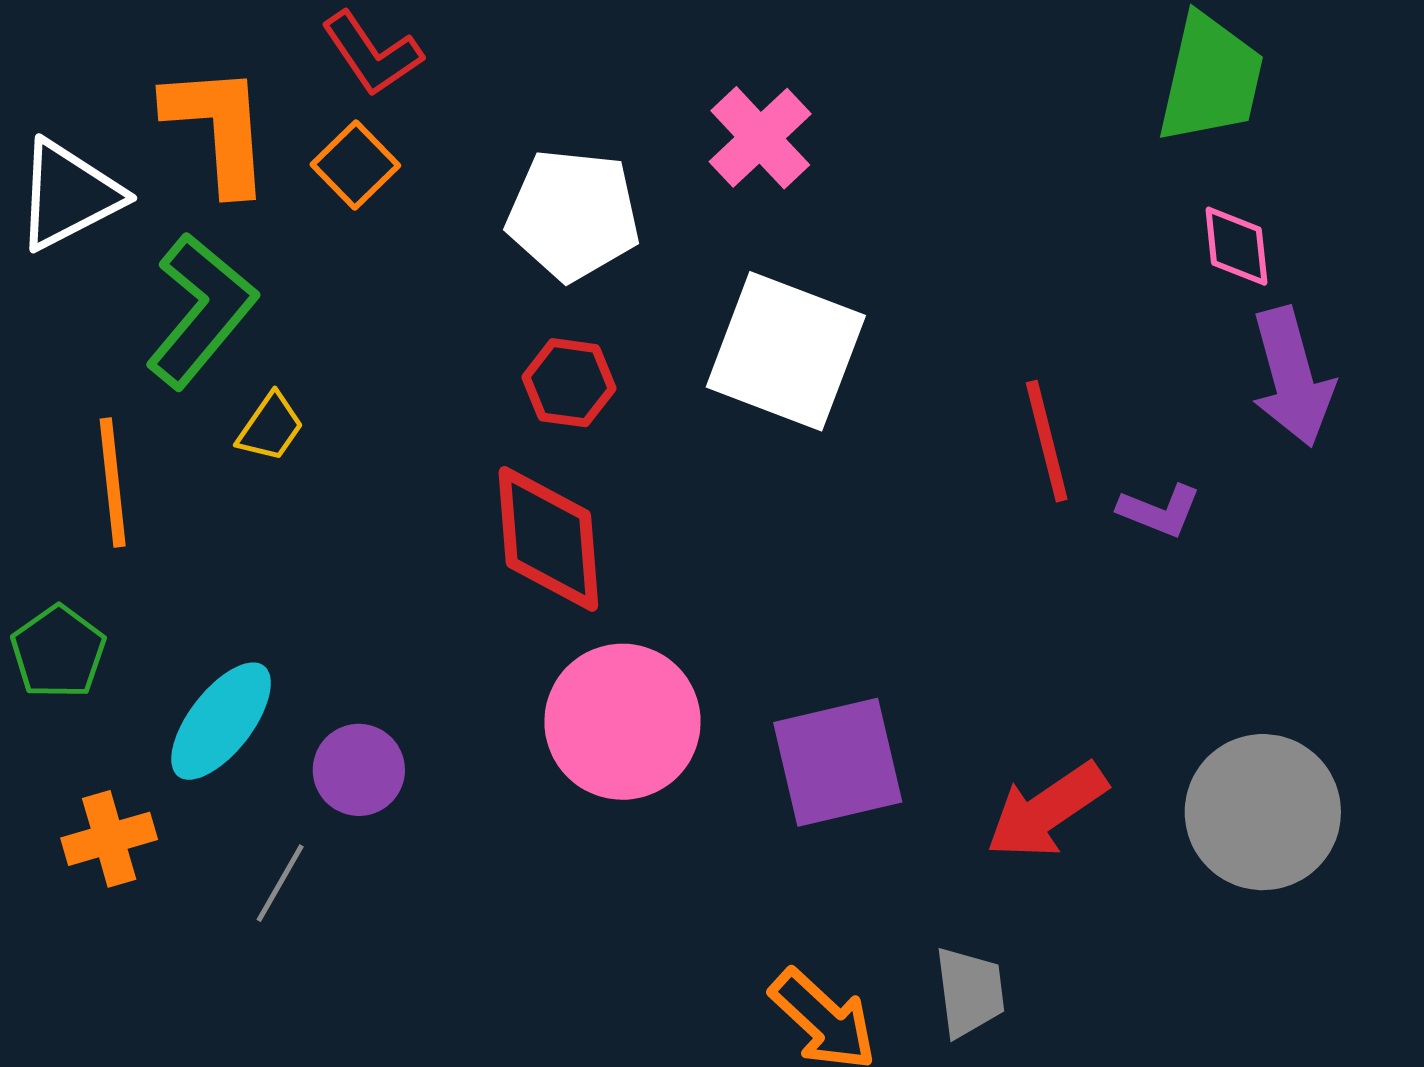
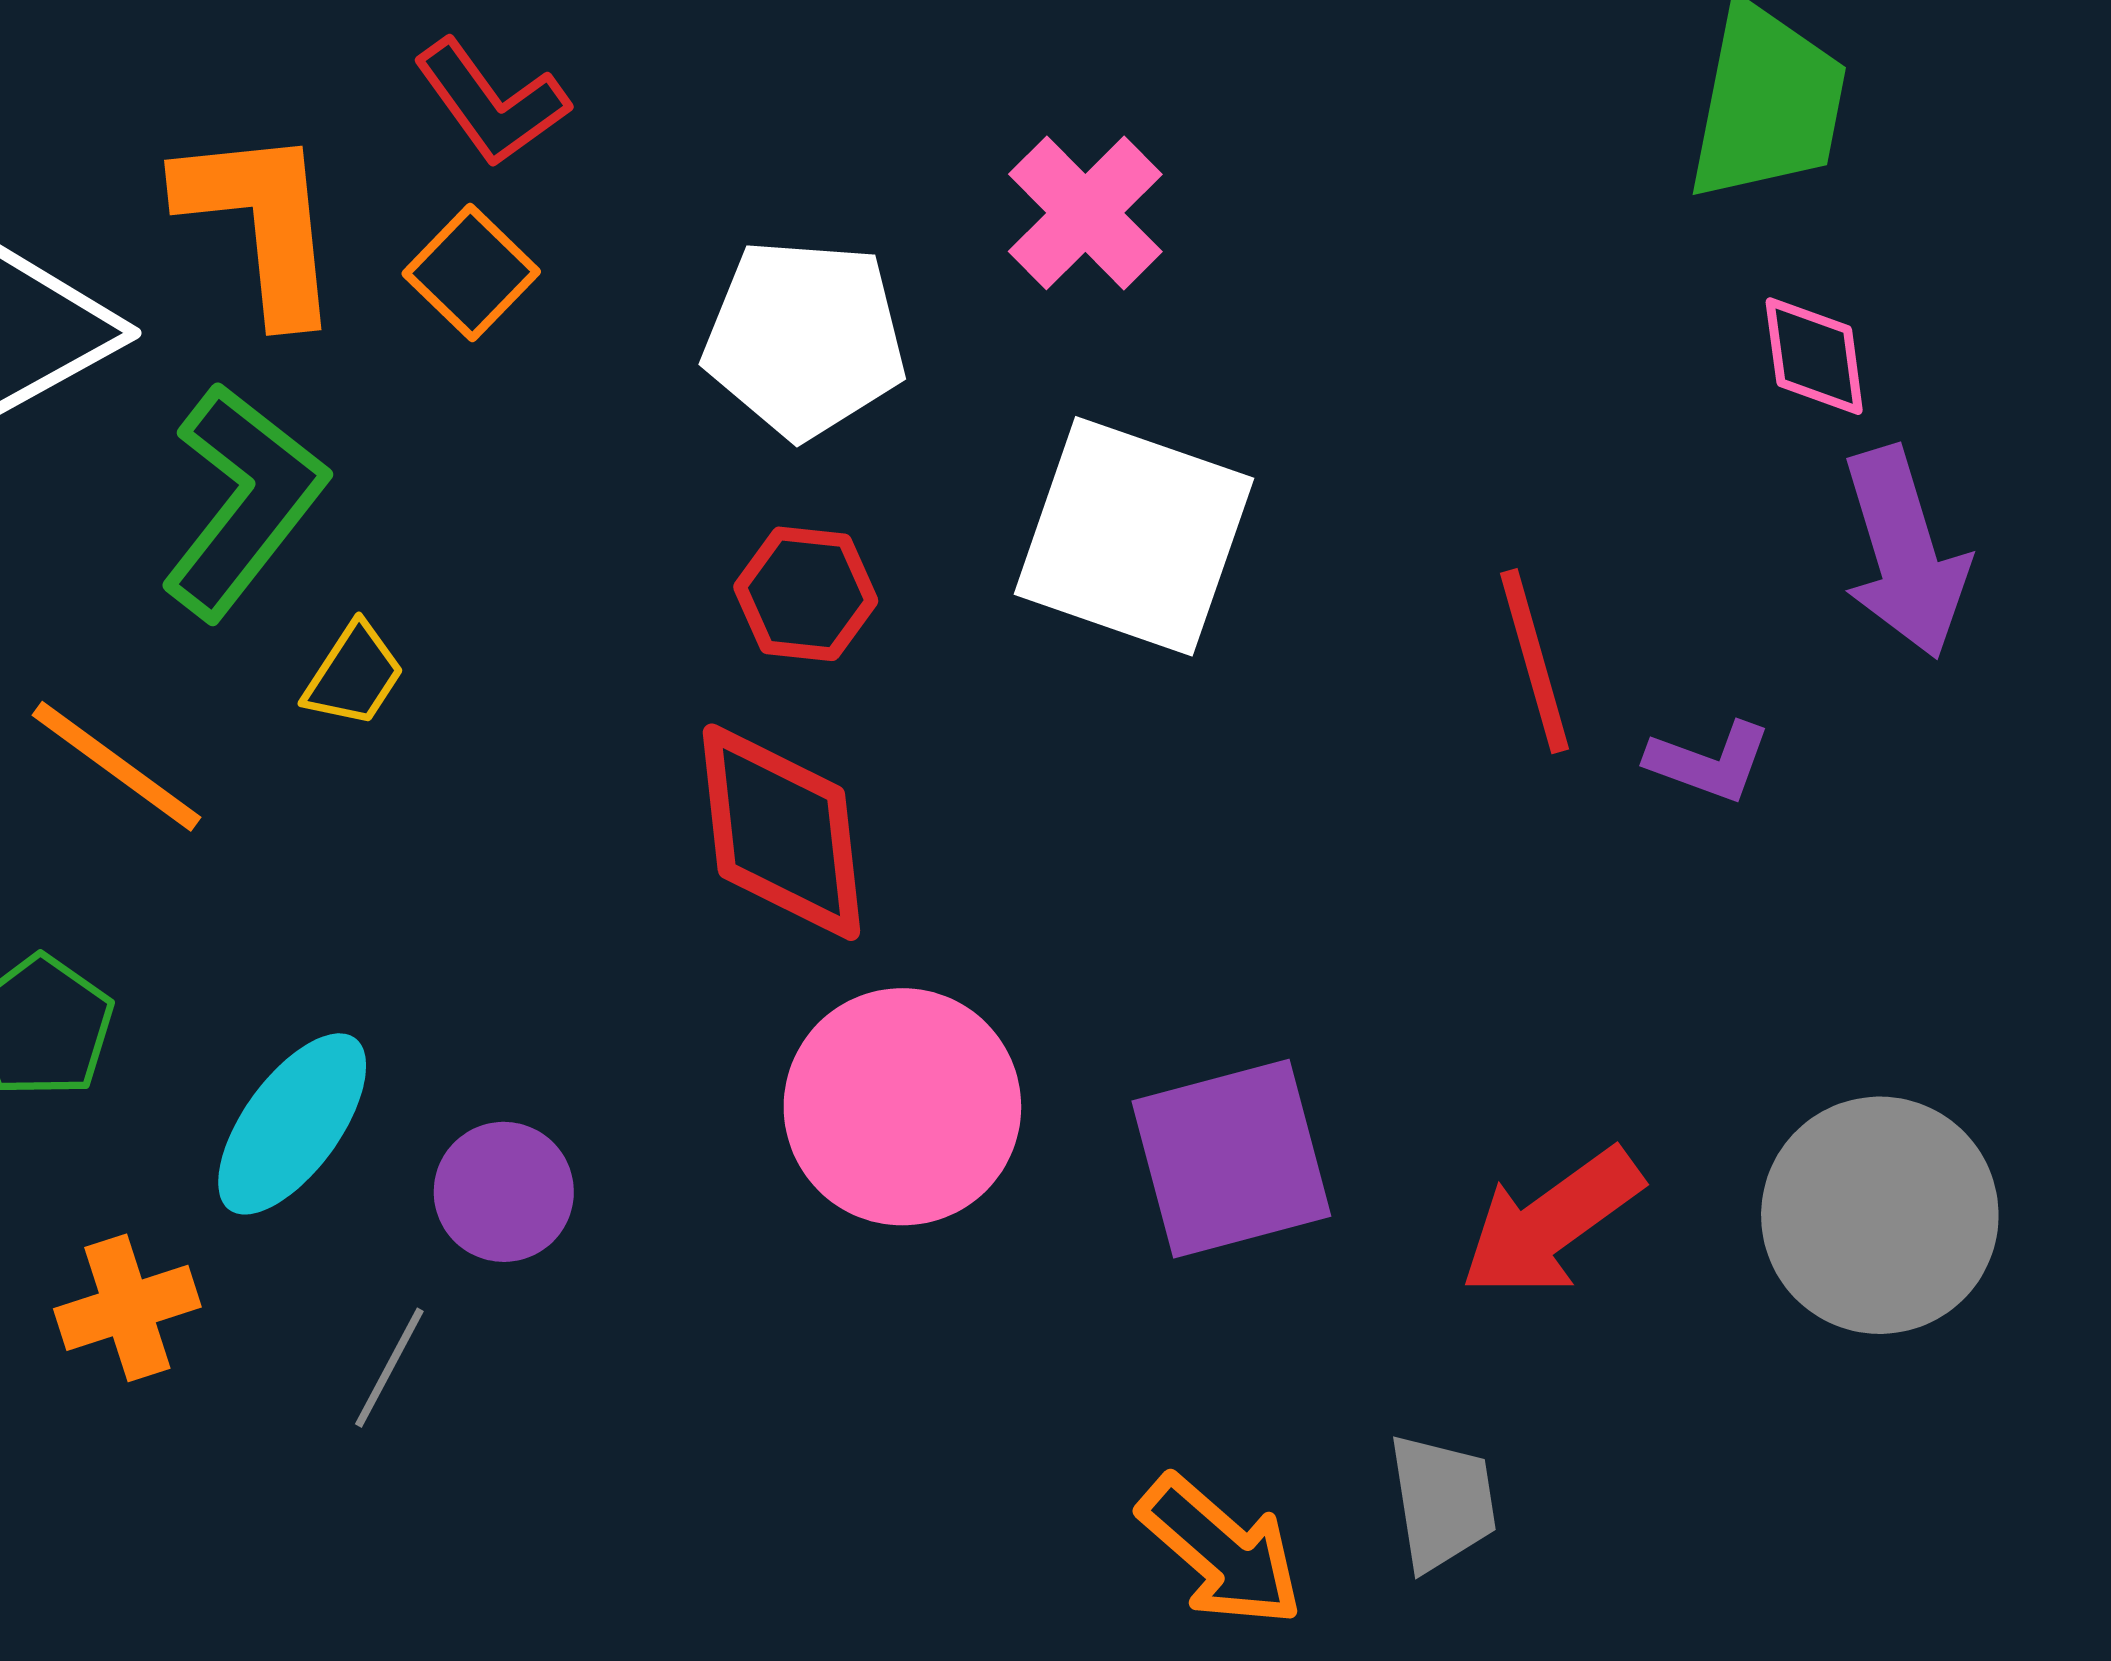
orange line: (113, 483) -> (116, 766), turned -46

